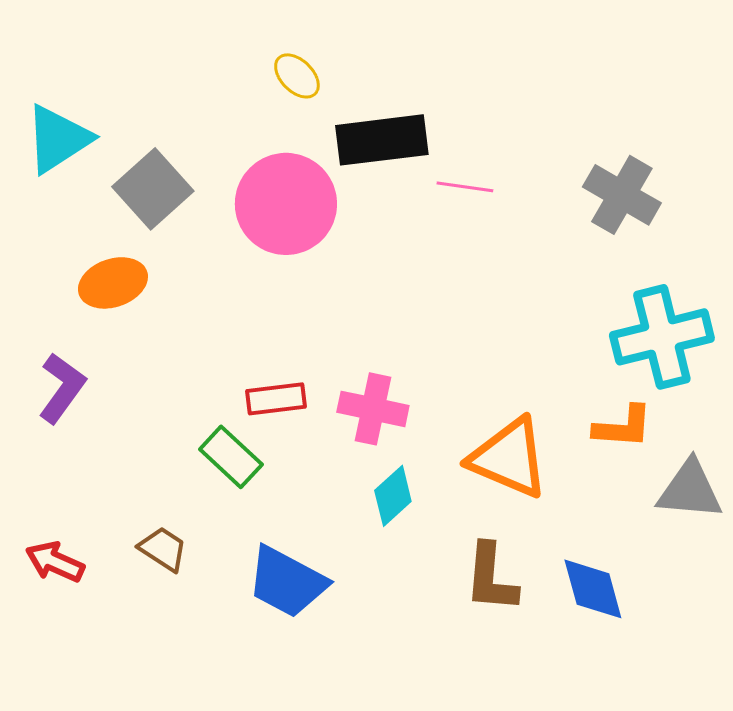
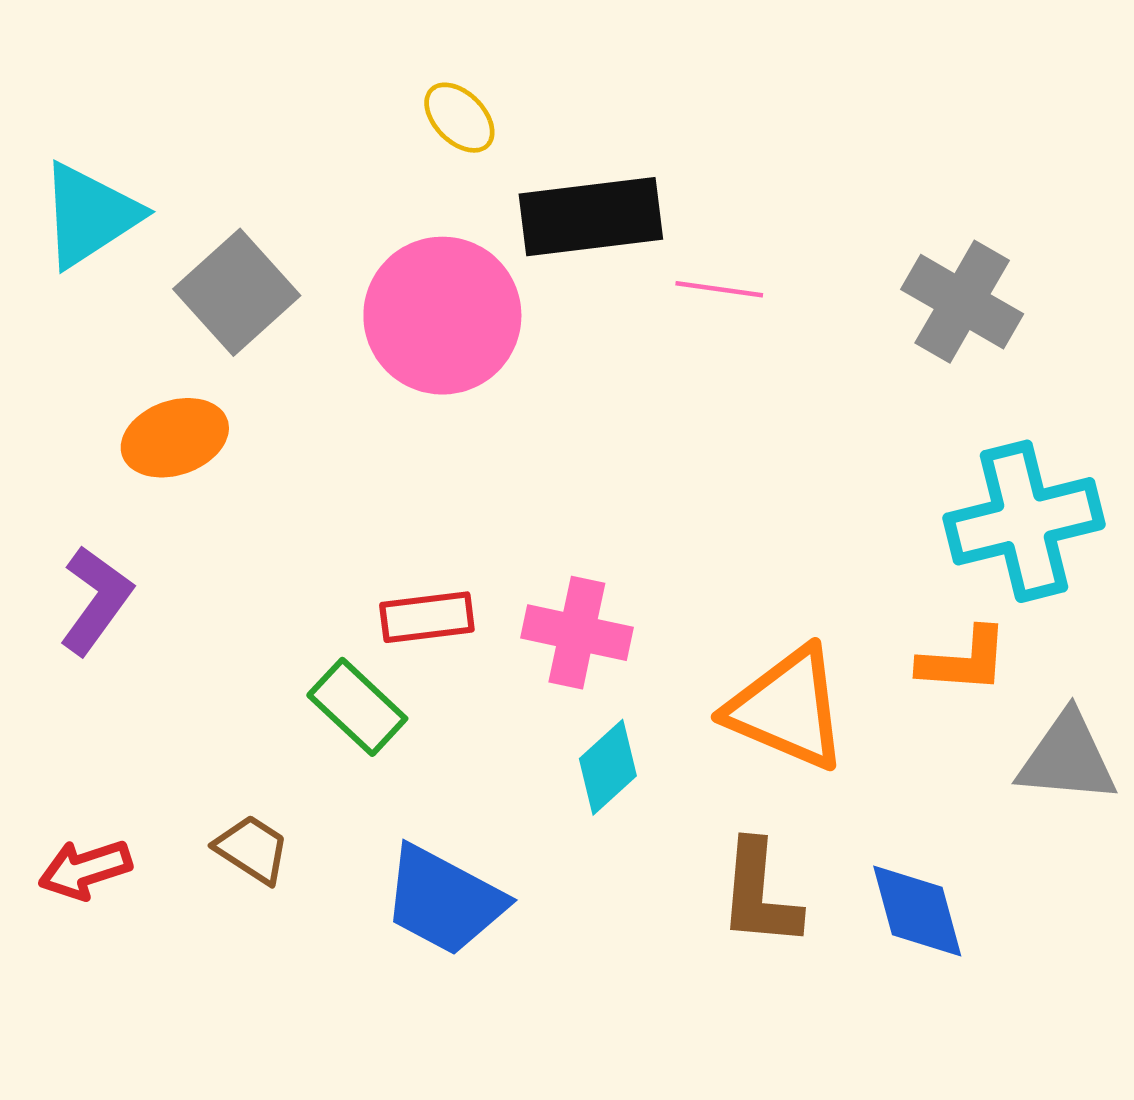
red arrow: (55, 562) -> (85, 869), turned -42

